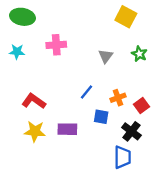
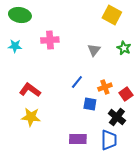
purple rectangle: (67, 129) -> (78, 139), moved

